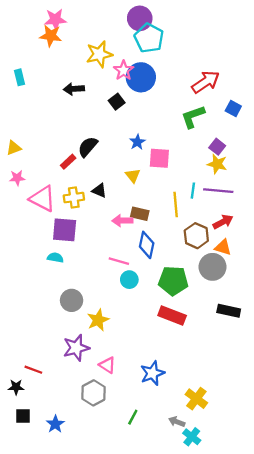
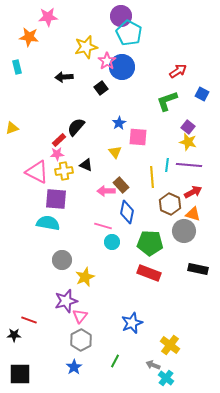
orange star: (51, 36) -> (29, 37), moved
red arrow: (206, 82) -> (178, 71), size x0.7
pink star: (17, 178) -> (57, 154), moved
brown rectangle: (140, 214) -> (121, 185), turned 35
cyan semicircle: (55, 258) -> (48, 223), size x1.6
pink triangle: (107, 365) -> (80, 316), moved, turned 35
black square: (23, 416) -> (20, 374), moved, size x1.6
blue star: (55, 424) -> (74, 367), moved

